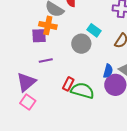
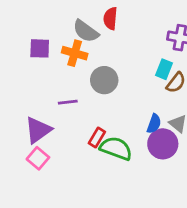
cyan rectangle: (94, 30) -> (164, 69), moved, turned 72
purple square: (39, 36) -> (40, 48), moved
gray circle: (81, 44) -> (104, 80), moved

